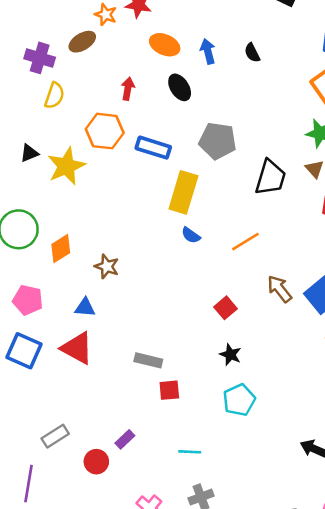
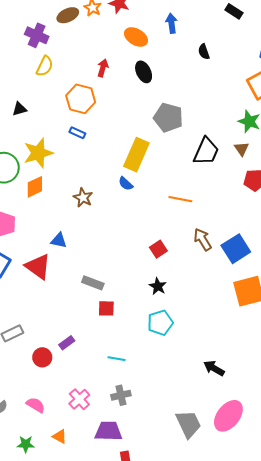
brown ellipse: (82, 42) -> (68, 15), moved
blue arrow: (208, 51) -> (171, 23), moved
blue rectangle: (153, 148) -> (77, 133), moved, size x0.6
yellow star: (66, 166) -> (38, 153), moved
blue semicircle: (191, 235) -> (126, 184), moved
orange line: (245, 242) -> (180, 199), turned 35
brown star: (107, 266) -> (83, 198), moved
blue triangle: (85, 307) -> (59, 240), moved

